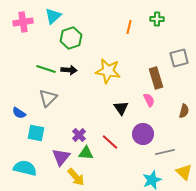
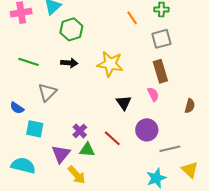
orange line: (129, 27) -> (132, 18), turned -48
gray square: (179, 58) -> (161, 39), moved
green line: (46, 69) -> (28, 62), moved

